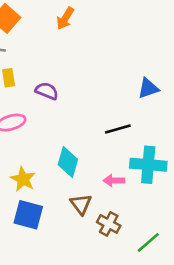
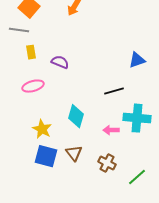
brown triangle: (81, 204) -> (74, 153), moved

